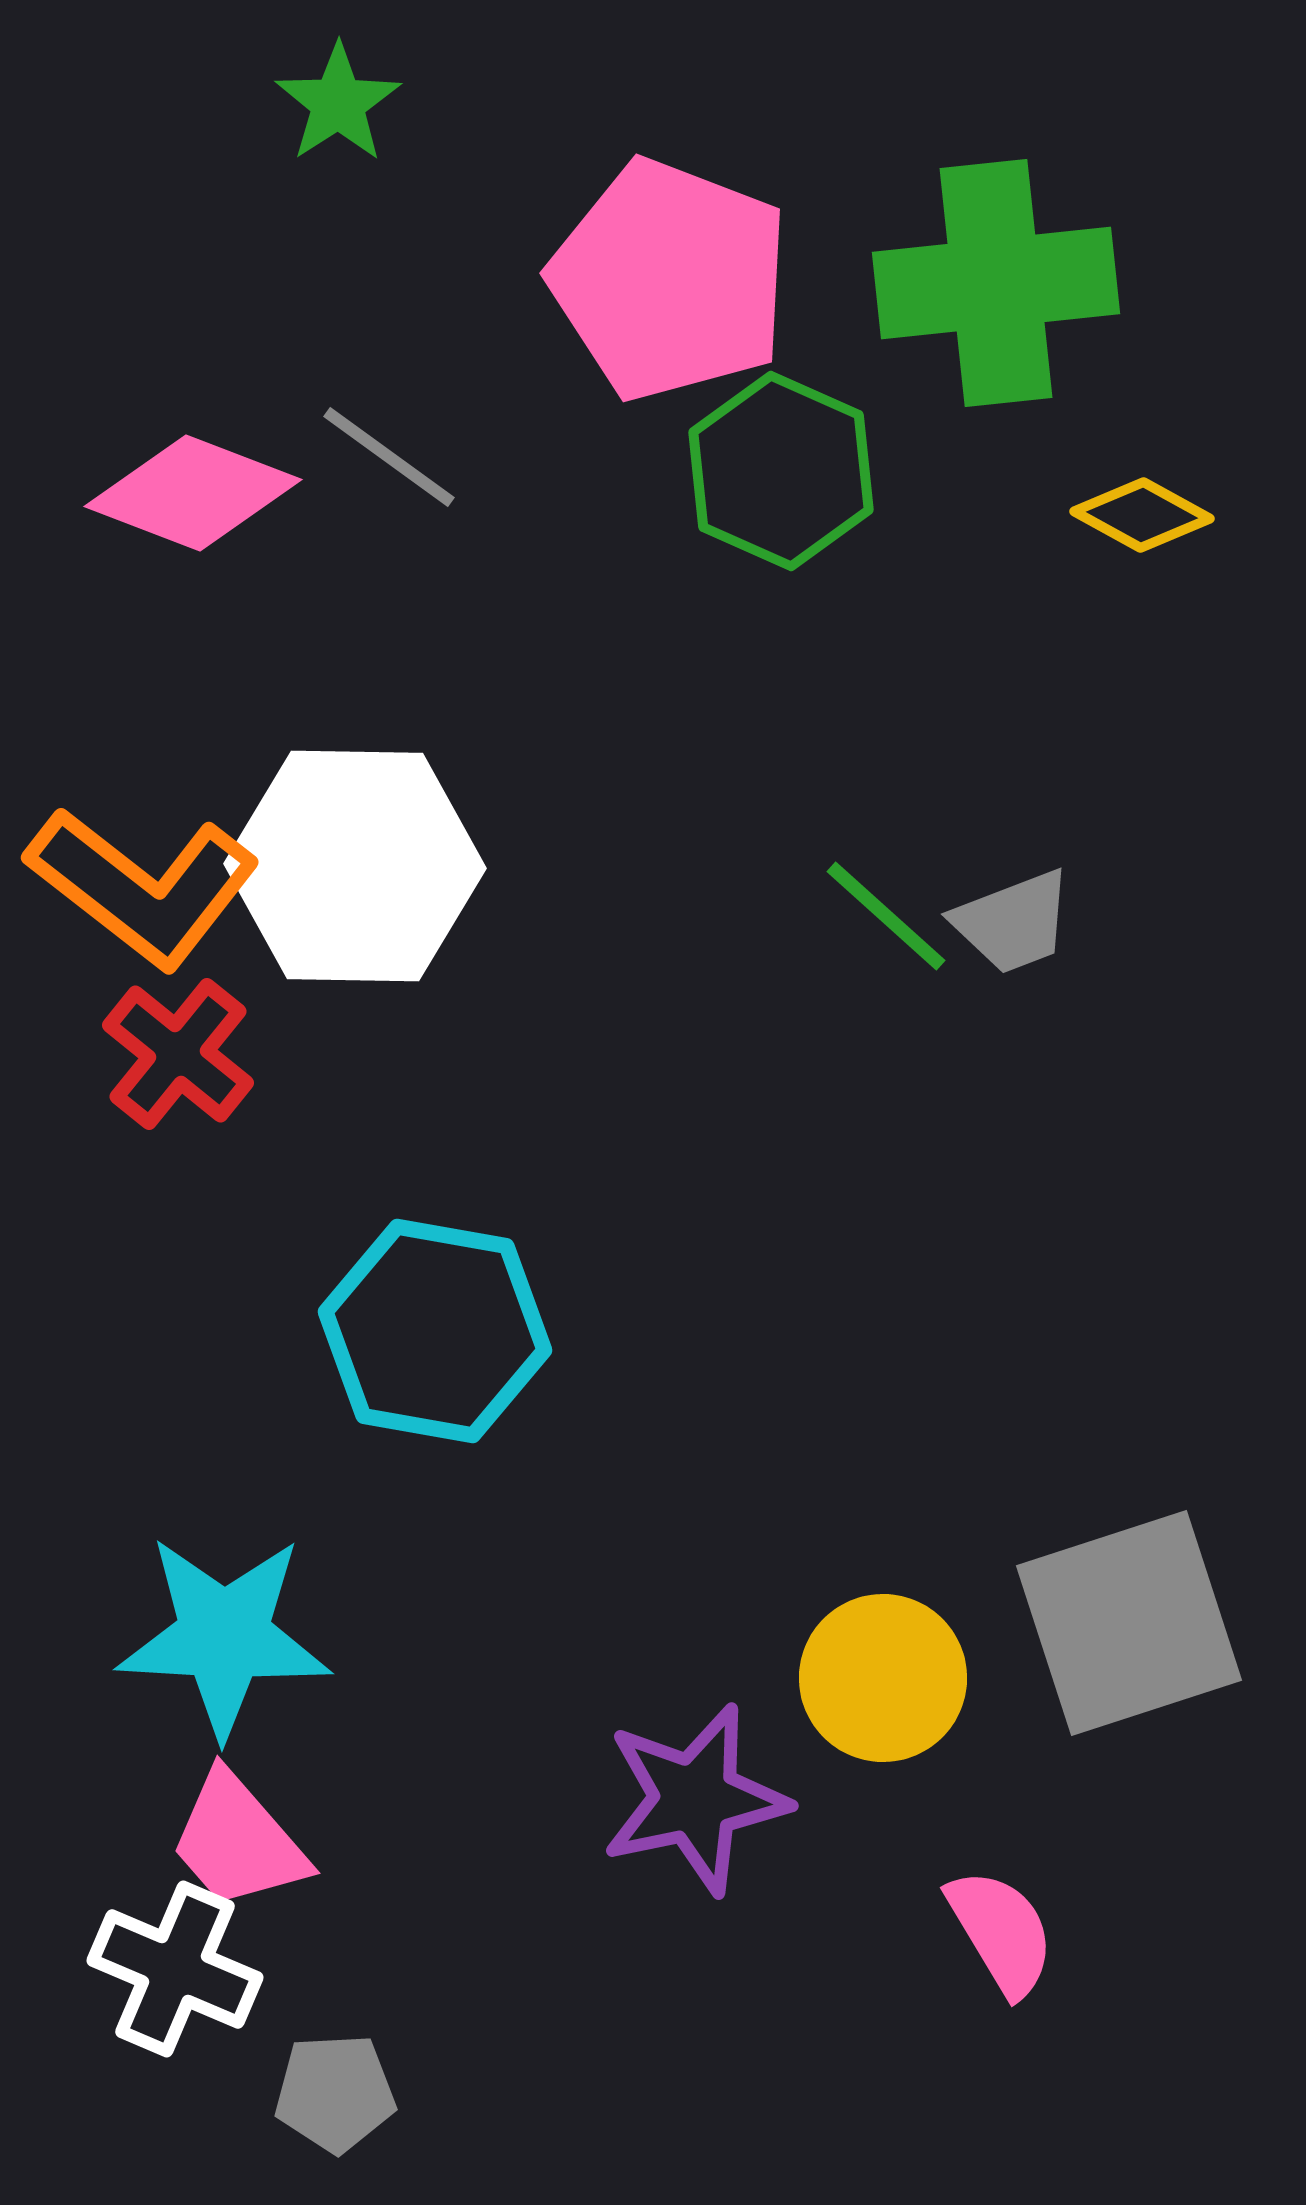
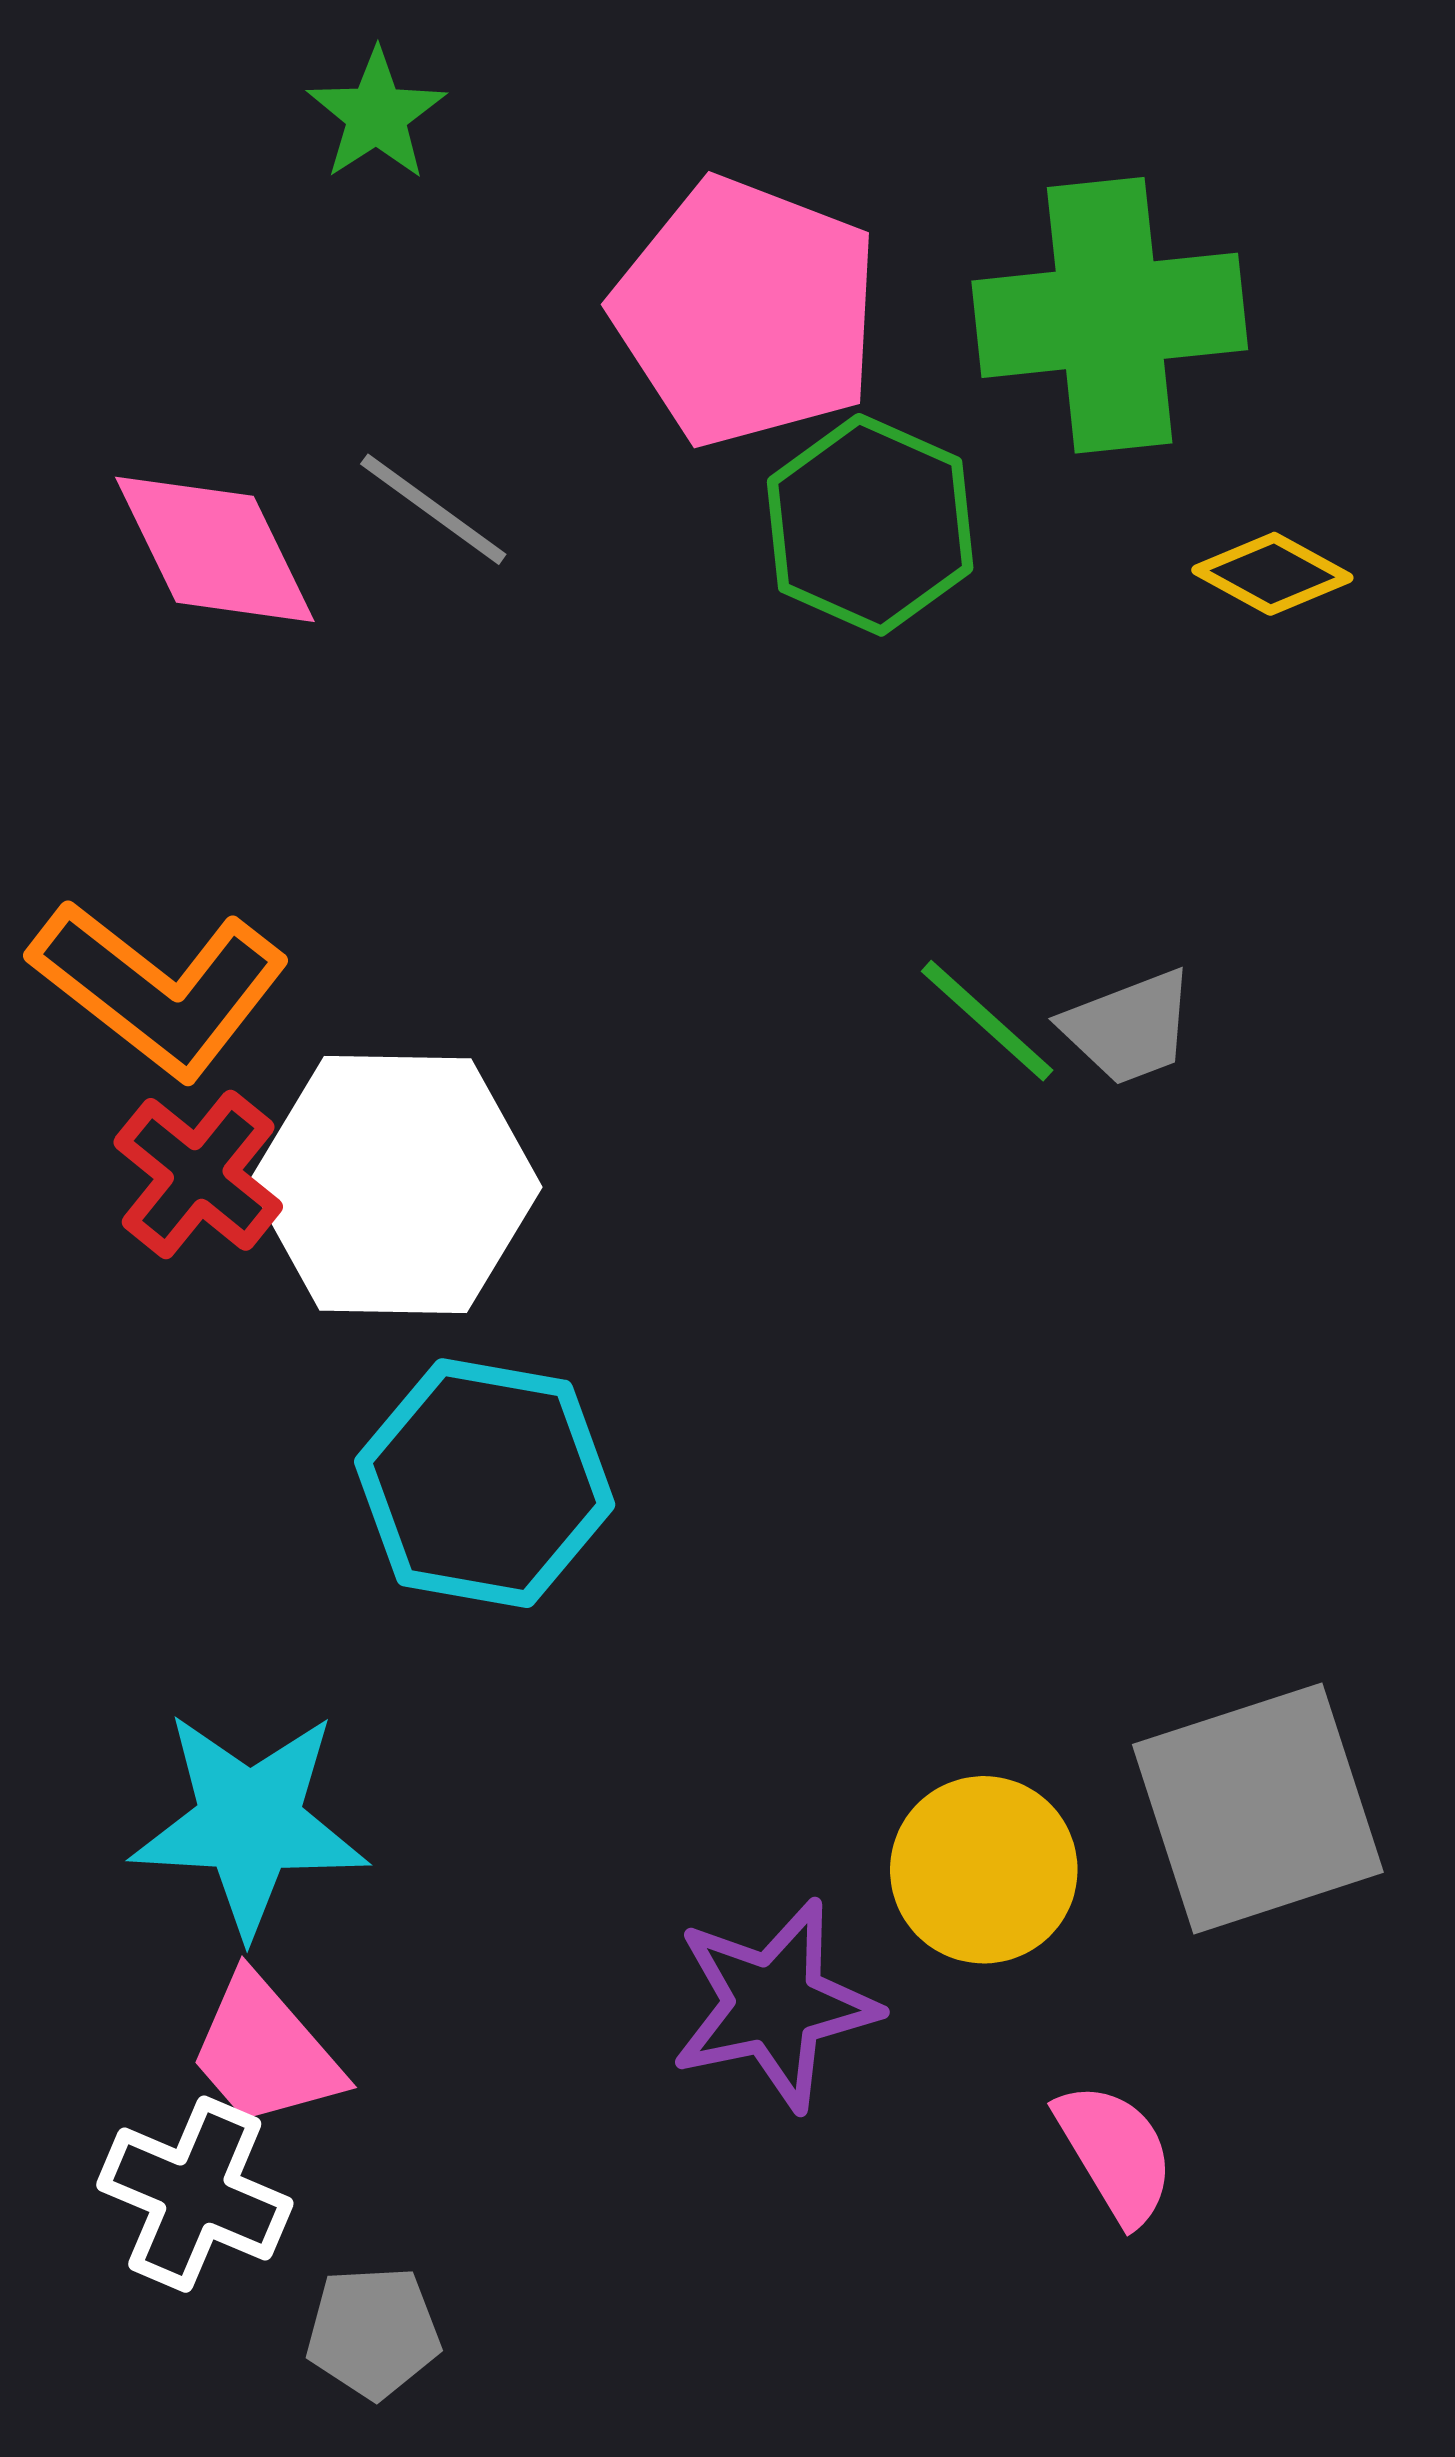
pink diamond: (193, 493) -> (215, 549), turned 43
white hexagon: (355, 866) -> (395, 1184), moved

